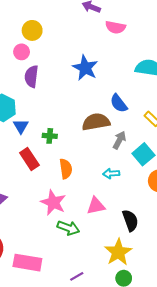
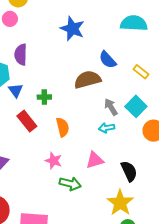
purple semicircle: (31, 76) -> (21, 55), moved
gray arrow: (119, 140) -> (111, 107), moved, turned -54
pink star: (53, 203) -> (54, 161), size x0.7

